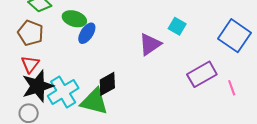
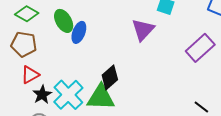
green ellipse: (74, 19) -> (64, 21), turned 55
red triangle: (30, 64) -> (30, 75), turned 36
black star: (38, 86) -> (42, 95), size x0.6

